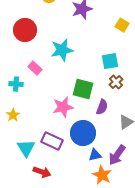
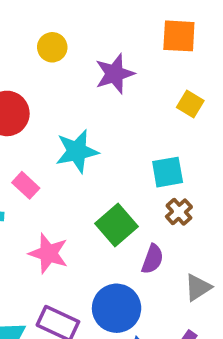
green square: (83, 89) -> (117, 225), turned 35
pink star: (63, 107) -> (48, 253), moved, turned 30

